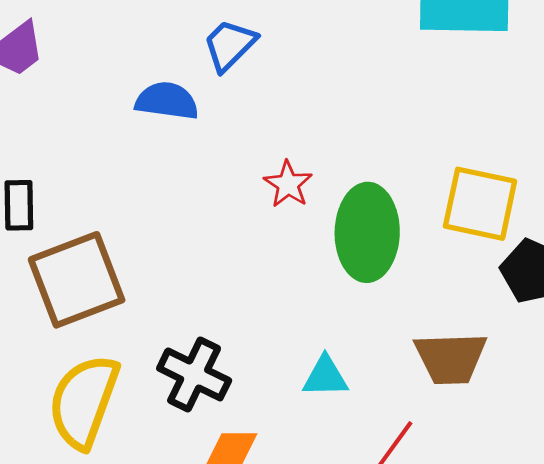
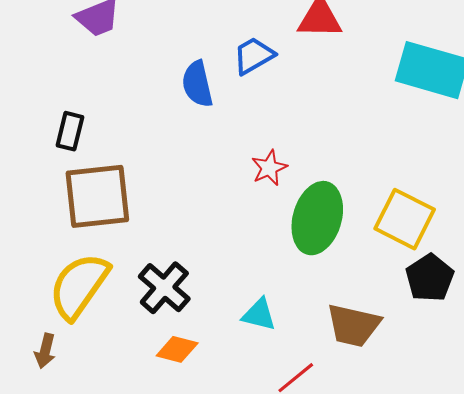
blue semicircle: (167, 101) -> (197, 84), turned -126

